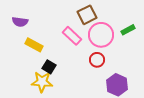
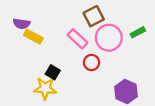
yellow rectangle: (34, 45) -> (33, 37), moved
red circle: (97, 60) -> (92, 62), moved

